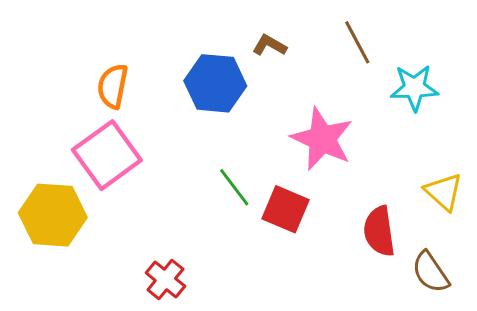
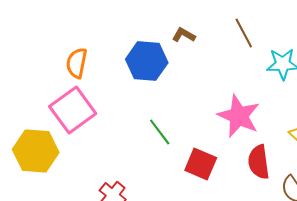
pink star: (322, 139) -> (239, 116), moved
red square: (286, 209) -> (201, 164), moved

